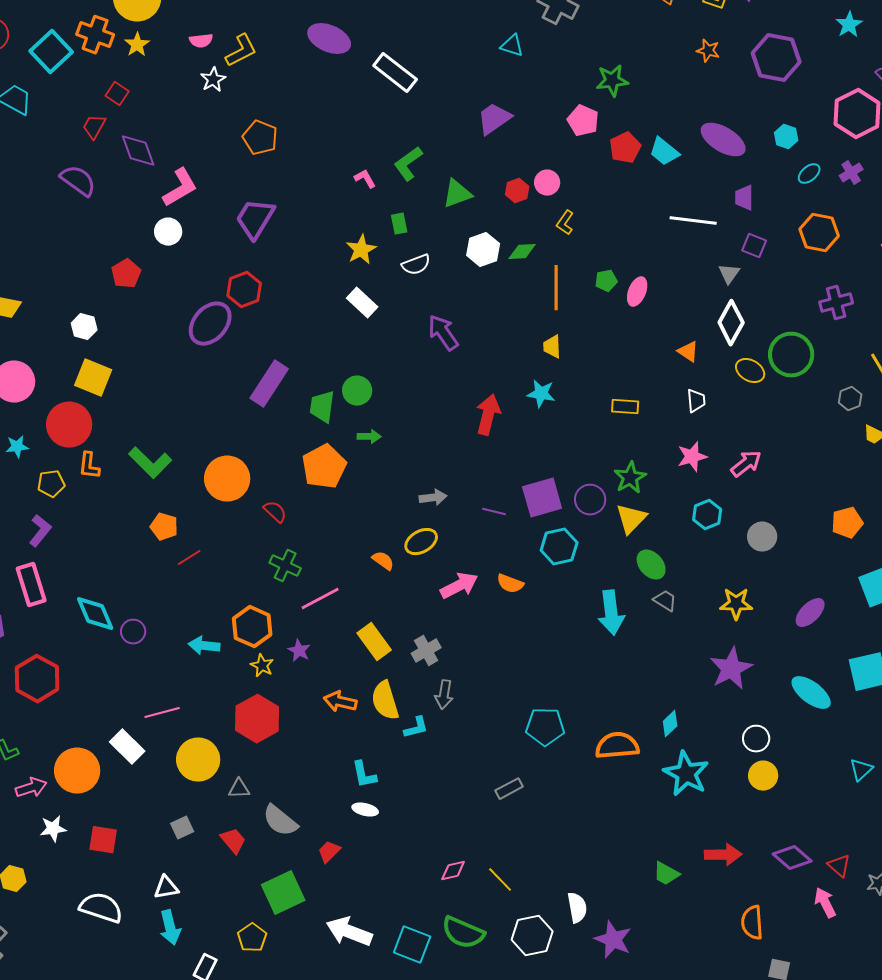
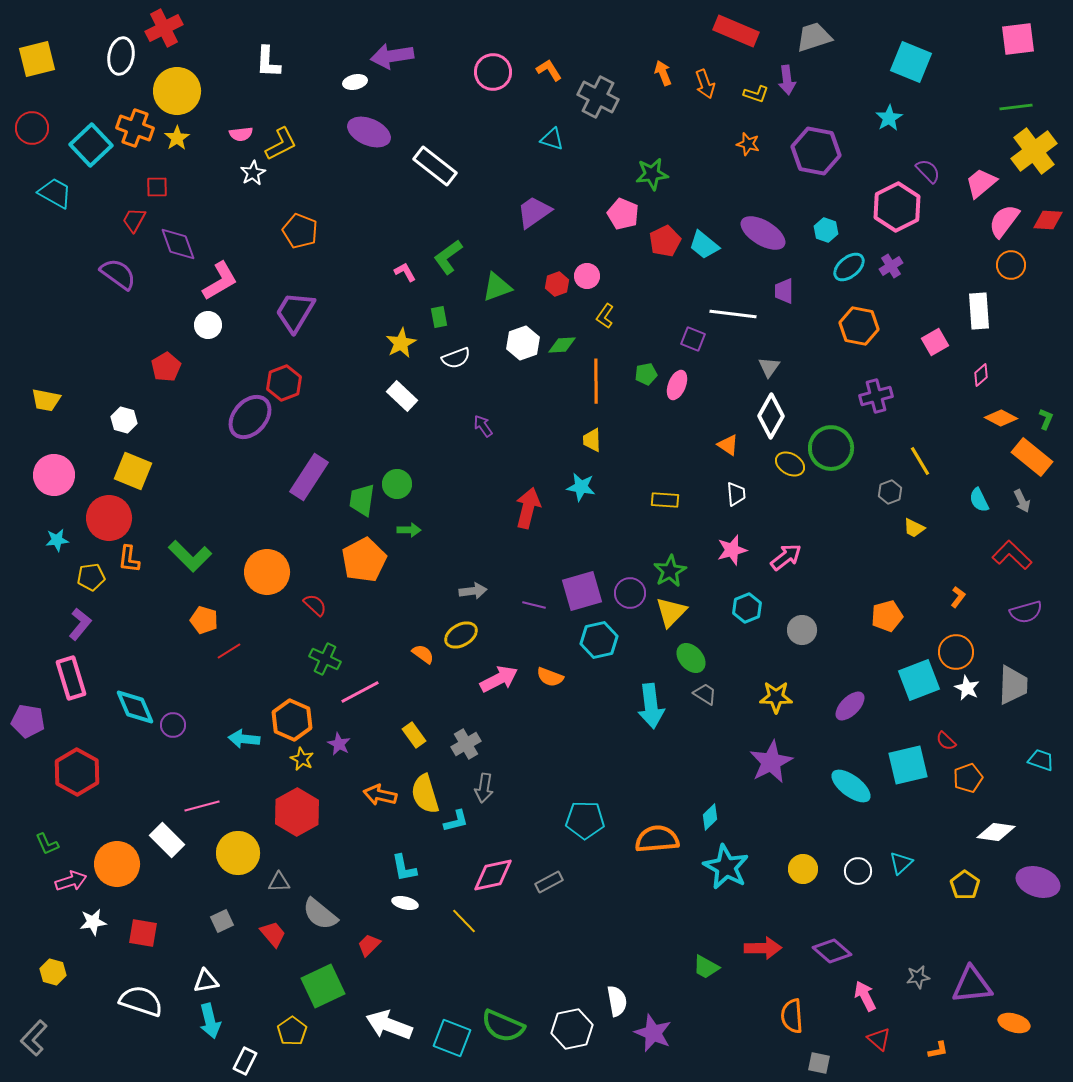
red square: (117, 94) -> (157, 187), turned -35
cyan ellipse: (809, 174) -> (849, 267), size x1.4
purple square: (754, 246) -> (693, 339), moved
purple arrow: (443, 333) -> (483, 426), size x0.6
yellow rectangle: (374, 642) -> (414, 735), size x0.7
white circle: (756, 739) -> (858, 871), moved
red triangle: (839, 866) -> (879, 1039), moved
pink diamond: (453, 871) -> (493, 875), moved, size x1.6
yellow line: (500, 880) -> (464, 921), moved

